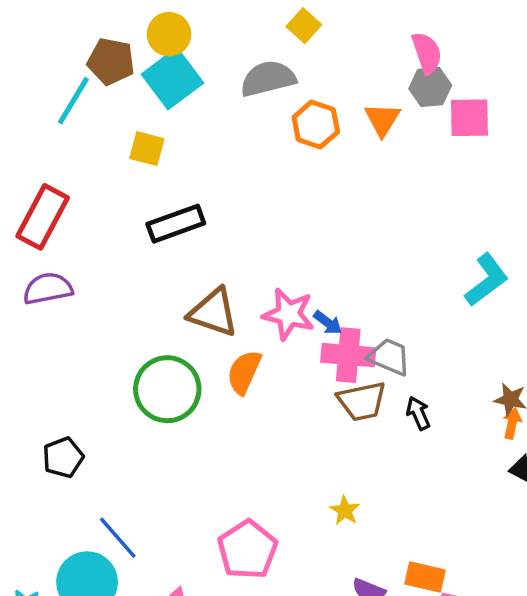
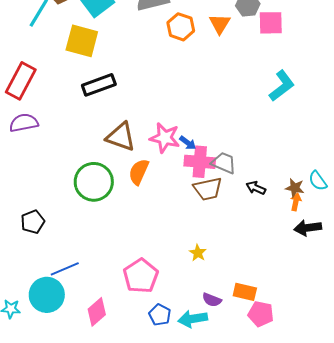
yellow square: (147, 149) -> (82, 41), size x1.6
cyan L-shape: (487, 280) -> (282, 86), moved
black arrow: (418, 413) -> (256, 188), moved, turned -42
blue line: (118, 538) -> (65, 269), turned -72

